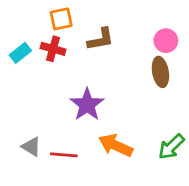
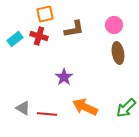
pink circle: (166, 41) -> (114, 25), moved
purple star: (87, 105) -> (64, 77), size x0.7

